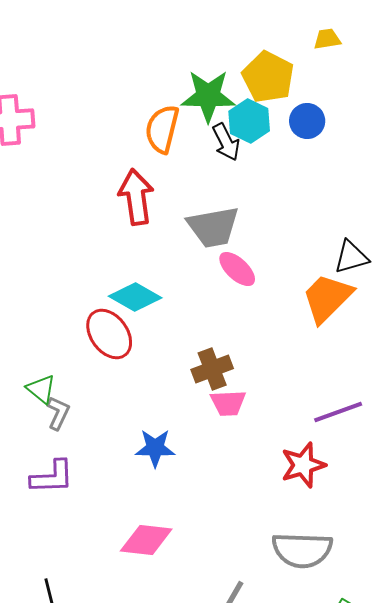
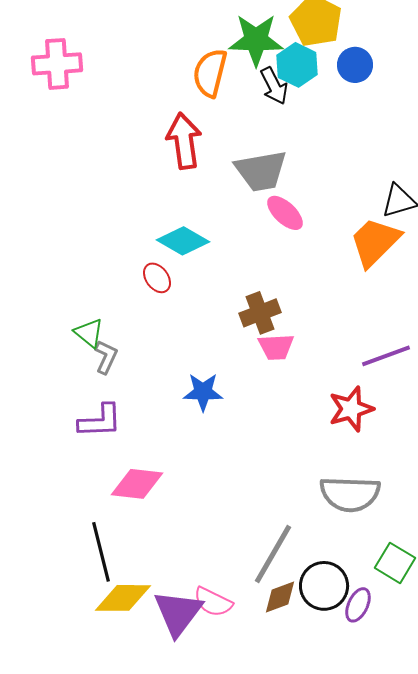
red ellipse: (109, 334) -> (157, 278), size x0.6
pink diamond: (146, 540) -> (137, 484), moved

